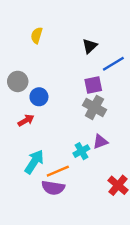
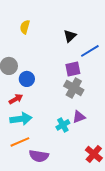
cyan arrow: (34, 162) -> (21, 119), moved, turned 50
orange line: (58, 171) -> (20, 142), moved

